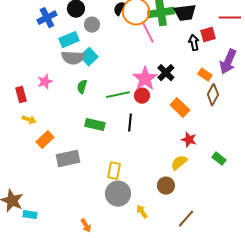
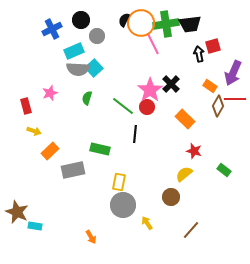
red line: (230, 18) -> (235, 99), moved
green line: (118, 95) -> (123, 106), turned 50
green rectangle: (95, 125) -> (100, 149), moved

